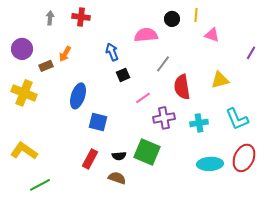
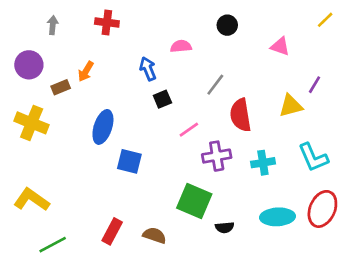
yellow line: (196, 15) -> (325, 20), moved, turned 40
gray arrow: (50, 18) -> (53, 25), moved
pink semicircle: (146, 35) -> (181, 46), moved, size x0.7
purple line: (251, 53) -> (315, 85), moved
black semicircle: (119, 156) -> (225, 227), moved
red rectangle: (90, 159) -> (112, 231), moved

